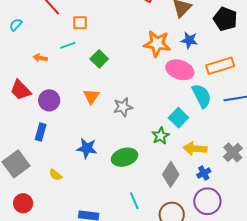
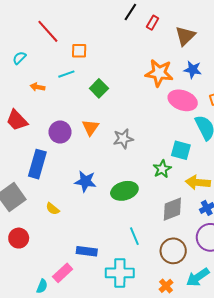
cyan semicircle: (16, 25) -> (19, 58), moved
purple circle: (49, 100) -> (60, 132), moved
cyan square: (178, 118) -> (181, 150), turned -30
blue rectangle: (41, 132) -> (37, 164), size x1.5
gray diamond: (171, 174) -> (172, 209), turned 35

